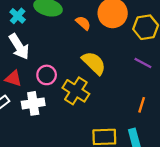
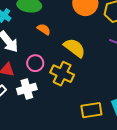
orange semicircle: (83, 23) -> (44, 29), moved

